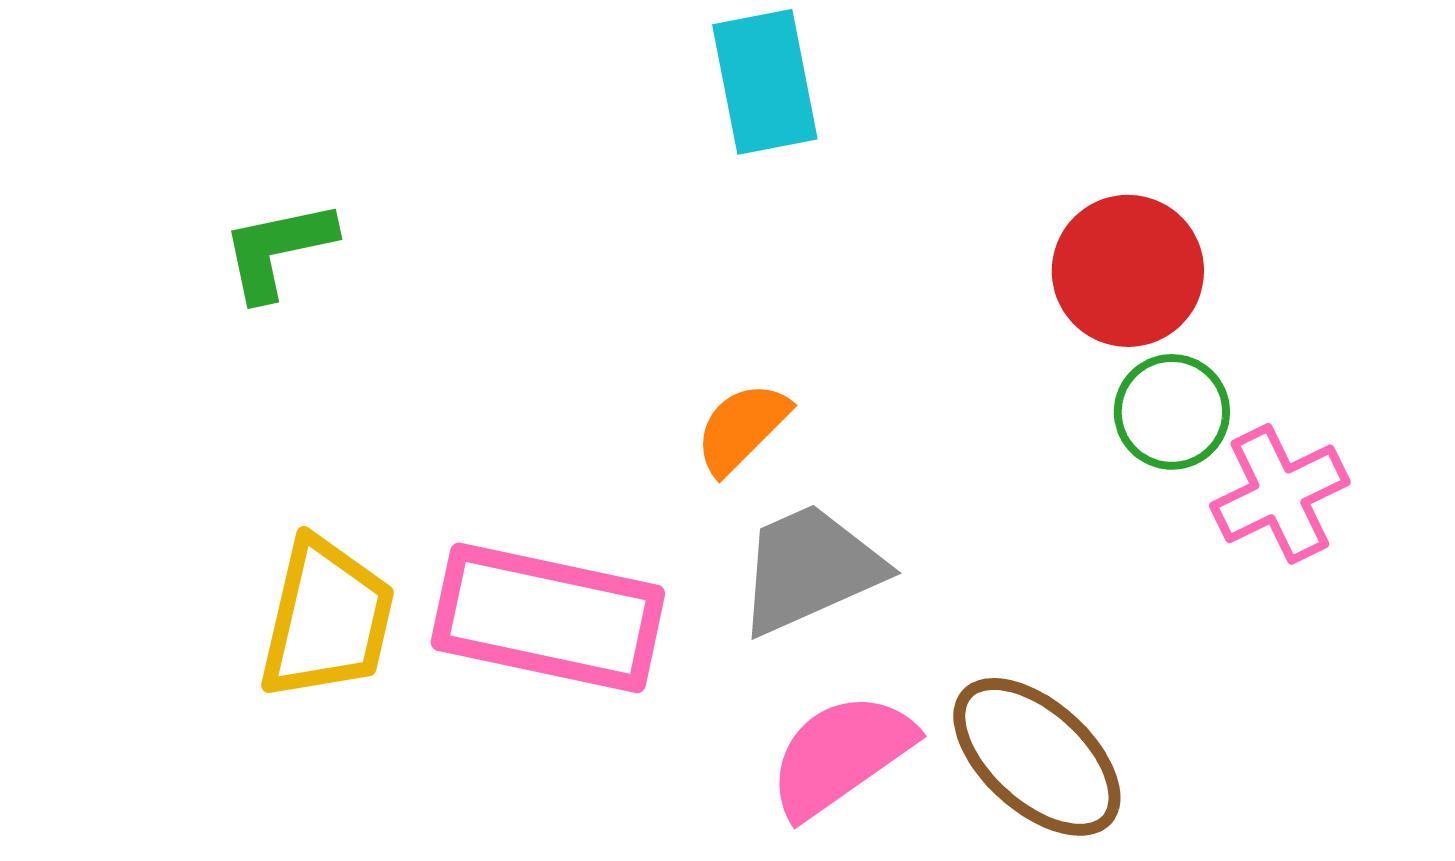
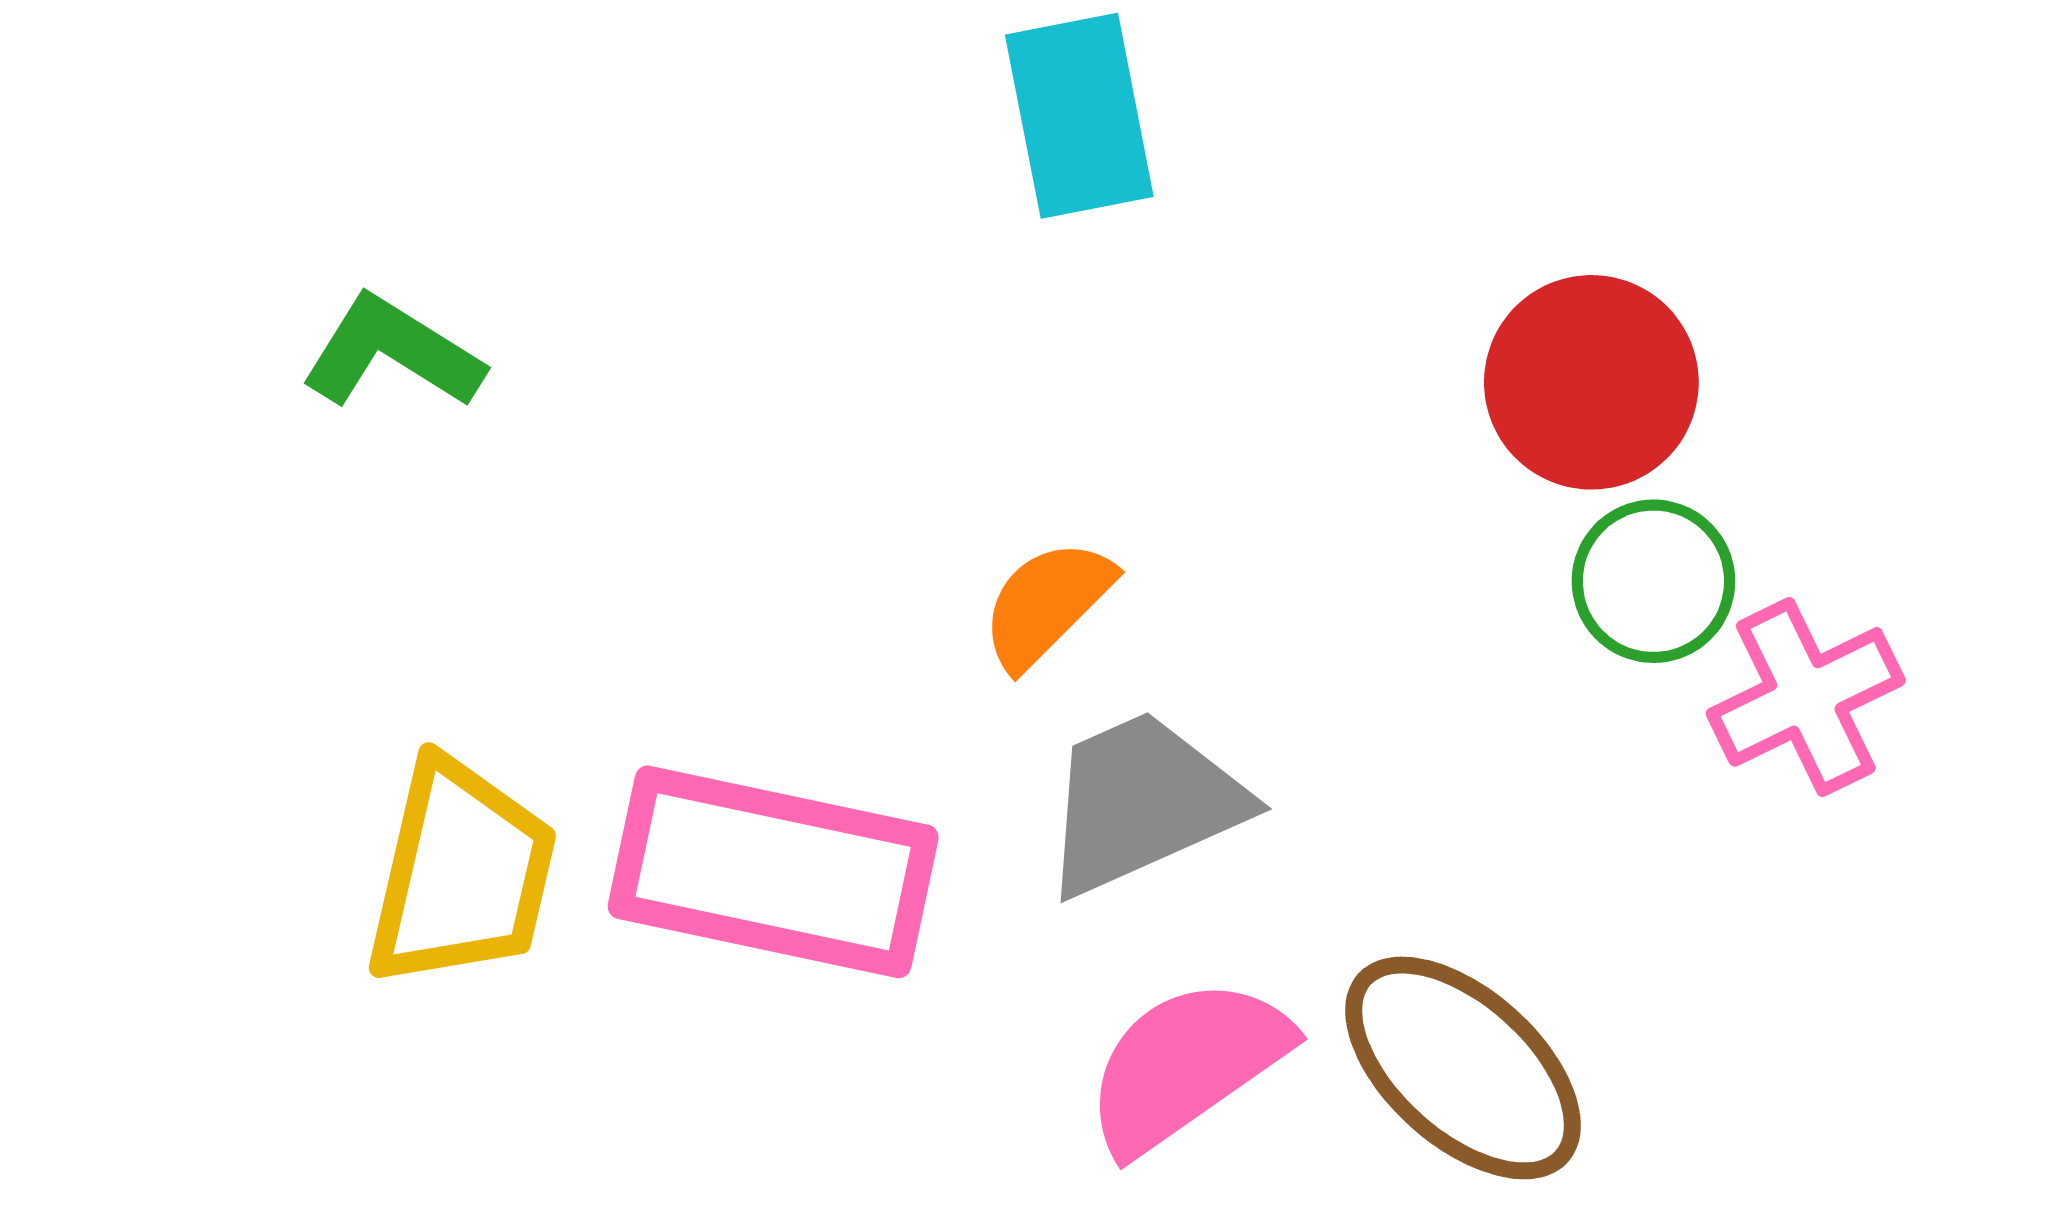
green L-shape: (278, 250) -> (392, 353), turned 44

